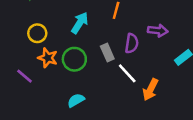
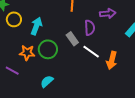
cyan arrow: (80, 23) -> (36, 26), moved
yellow circle: (37, 33) -> (14, 19), moved
cyan semicircle: (76, 100) -> (47, 81), moved

